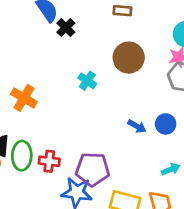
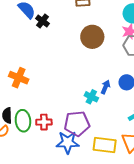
cyan cross: (87, 81) -> (91, 97), moved
blue arrow: (137, 126) -> (106, 87), turned -88

